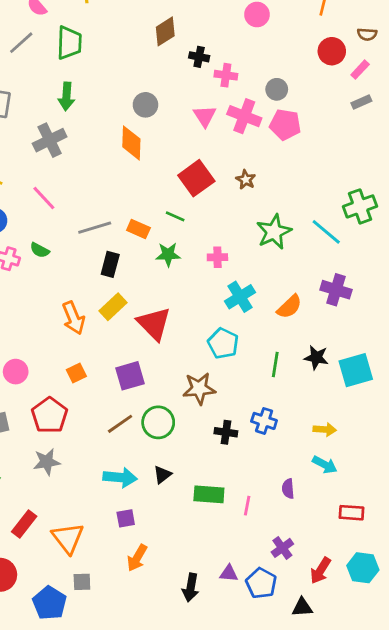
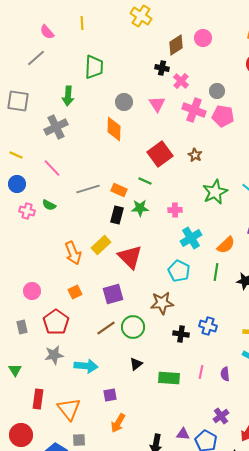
brown diamond: (165, 31) -> (176, 45), moved
green trapezoid: (69, 43) -> (94, 67), moved
pink cross: (226, 75) -> (181, 81), turned 35
pink triangle: (205, 116) -> (157, 104), moved
black rectangle: (110, 264) -> (117, 215), moved
green line: (275, 365) -> (216, 272), moved
cyan arrow: (120, 477) -> (86, 366), moved
pink line: (247, 506) -> (201, 372), moved
red rectangle: (24, 524) -> (38, 399), turned -30

